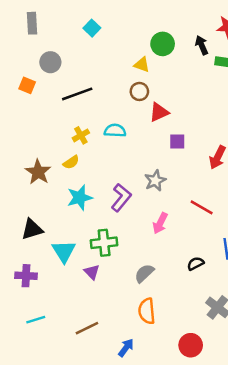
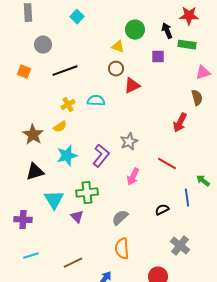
orange square: (27, 85) -> (24, 72), moved
purple square: (177, 142) -> (158, 57), moved
black triangle: (32, 229) -> (35, 172), moved

